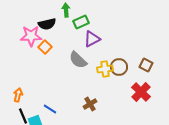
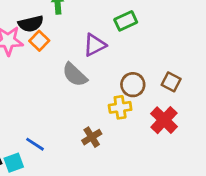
green rectangle: (81, 22) -> (126, 21), moved
orange square: (45, 47) -> (39, 41), moved
yellow cross: (105, 69) -> (120, 107), moved

